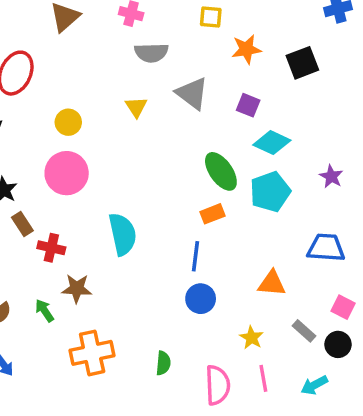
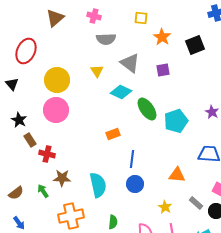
orange star: (246, 49) -> (162, 37), turned -30
purple square: (248, 105) -> (163, 70), turned -32
yellow circle: (68, 122) -> (57, 80), size x1.6
cyan diamond: (272, 143) -> (121, 92), moved
orange rectangle: (212, 214) -> (113, 134), moved
cyan semicircle: (123, 234) -> (98, 185), moved

